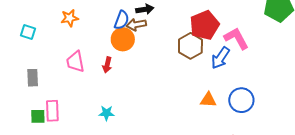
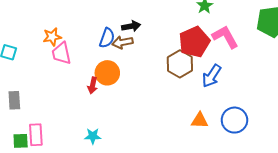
pink L-shape: (236, 38) -> (225, 37), moved
orange circle: (123, 39) -> (107, 73), moved
pink trapezoid: (75, 62) -> (61, 53), moved

